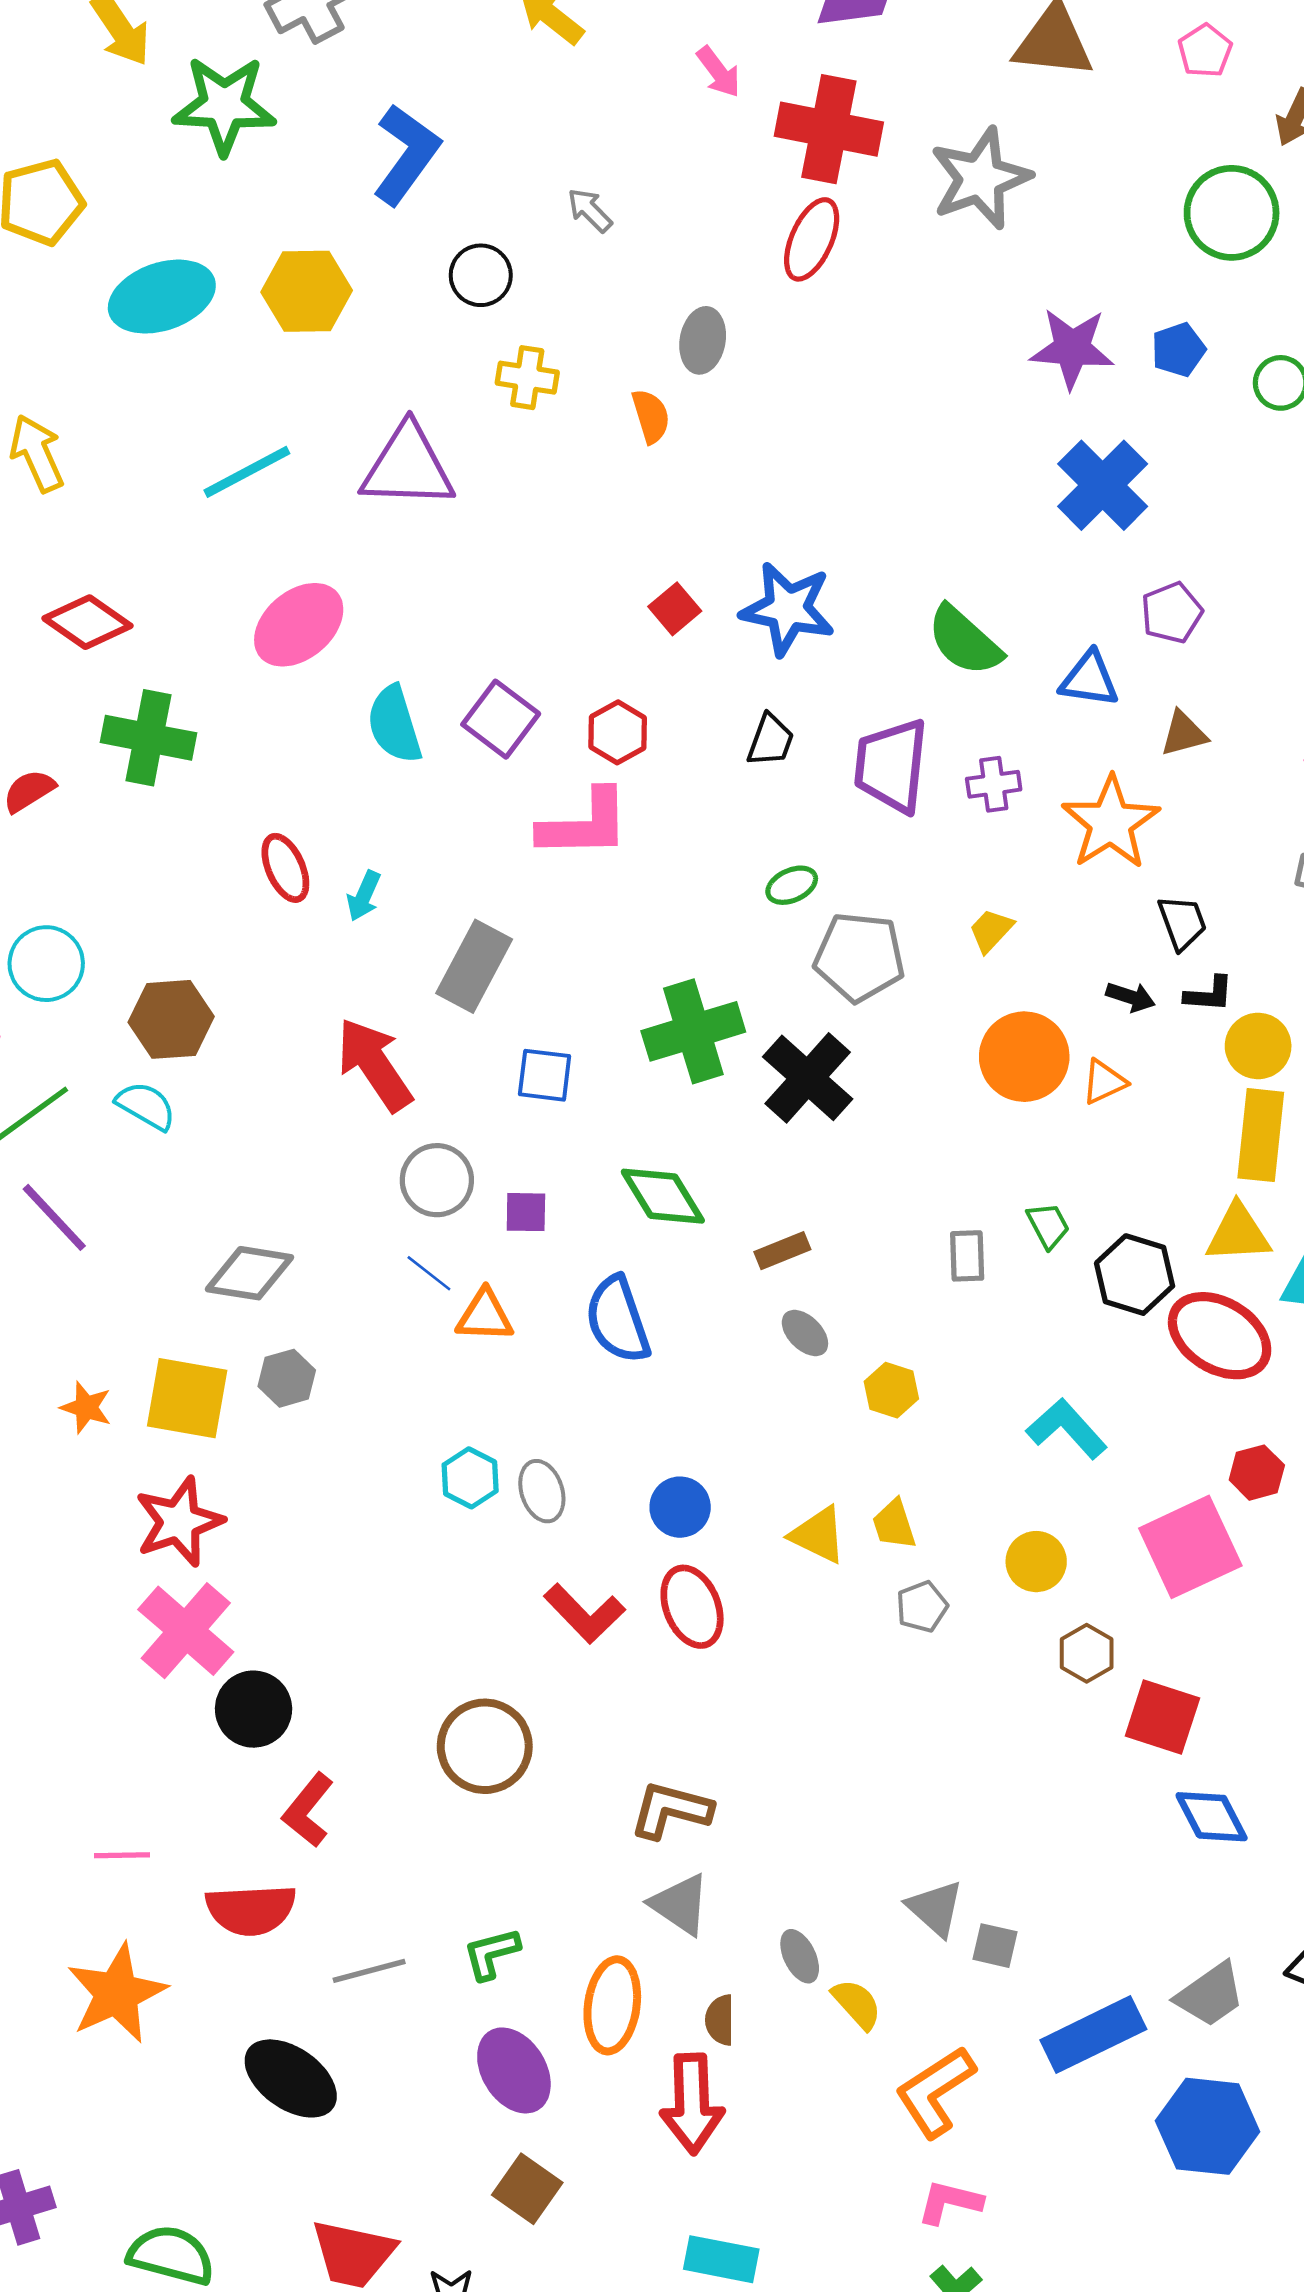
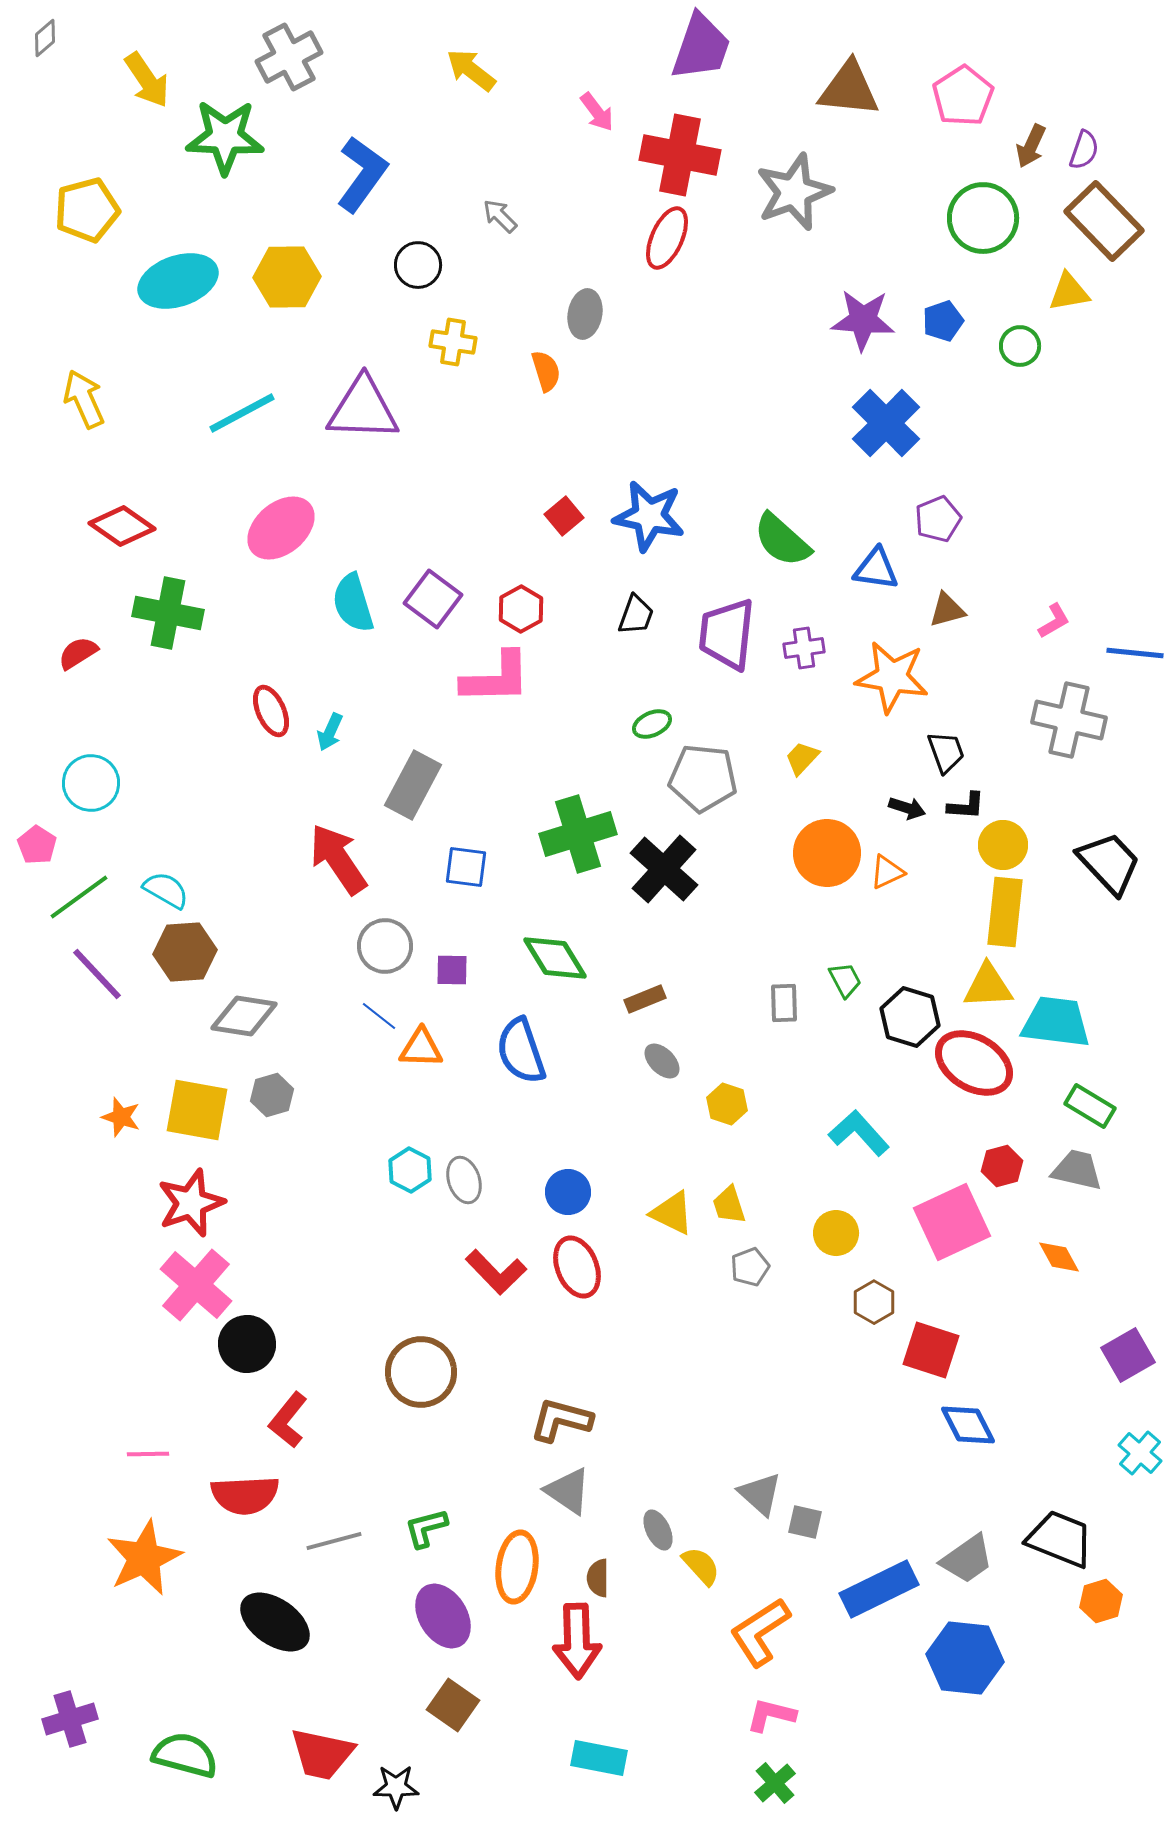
pink pentagon: (1205, 51) -> (963, 96), size x1.5
orange star: (1111, 823) -> (892, 677), turned -30
brown hexagon: (171, 1019) -> (185, 952), moved

